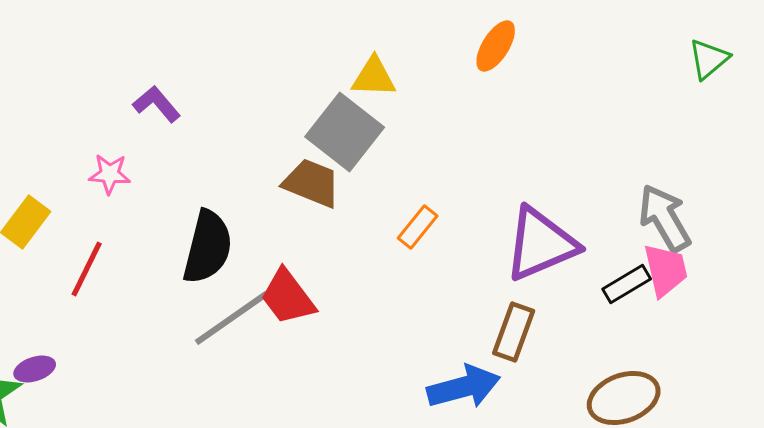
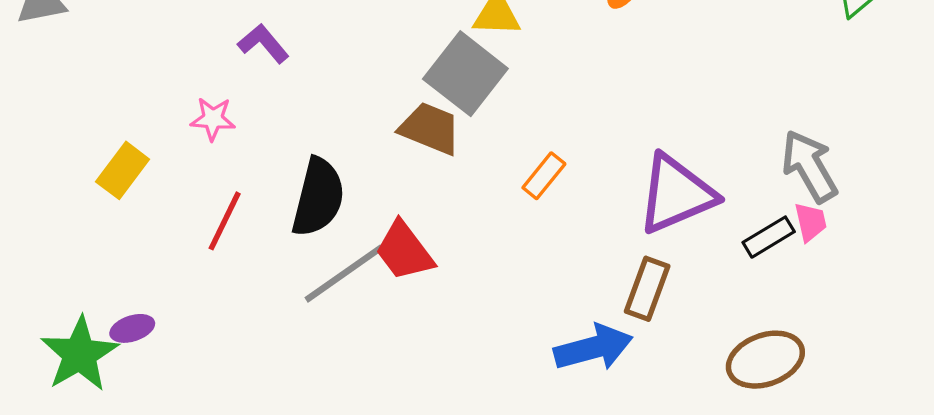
red line: (87, 269) -> (225, 221), moved
pink trapezoid: (666, 270) -> (811, 222), size x0.7

